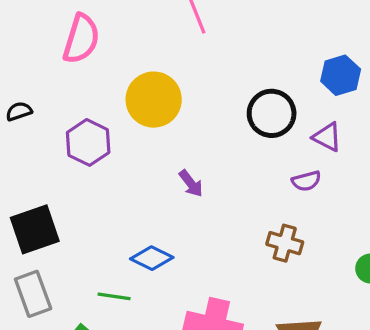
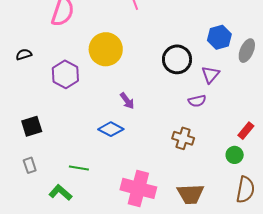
purple triangle: (327, 137) -> (210, 75), turned 42
black square: (35, 229) -> (32, 126), size x0.7
blue diamond: (152, 258) -> (111, 129), moved
gray rectangle: (33, 294) -> (30, 165), size x0.6

